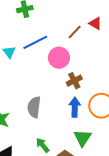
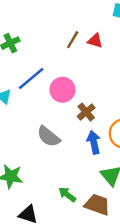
brown line: (75, 32) -> (73, 40), moved
gray semicircle: (34, 107) -> (49, 137), moved, turned -45

